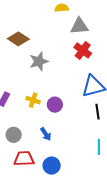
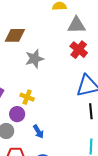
brown diamond: (18, 39) -> (15, 35), turned -35
purple circle: (55, 105) -> (17, 114), moved

